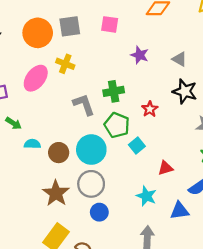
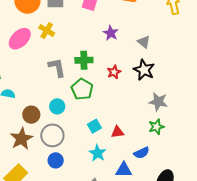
red star: (150, 109) -> (114, 72), moved
cyan square: (137, 146) -> (94, 126), moved
cyan circle: (91, 150) -> (57, 106), size x0.6
brown circle: (59, 153) -> (31, 115), moved

